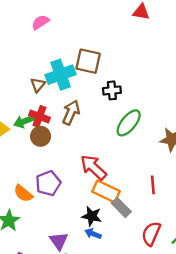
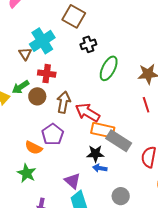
brown square: (88, 61) -> (74, 16), moved, turned 30
brown arrow: (71, 112) -> (64, 102), moved
red cross: (39, 116) -> (47, 74), moved
red line: (153, 185) -> (146, 105), moved
gray rectangle: (121, 207) -> (119, 141), size x1.4

